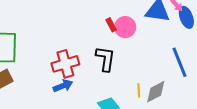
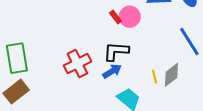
black L-shape: (105, 59) -> (116, 51), turned -84
blue arrow: (63, 86) -> (112, 71), moved

